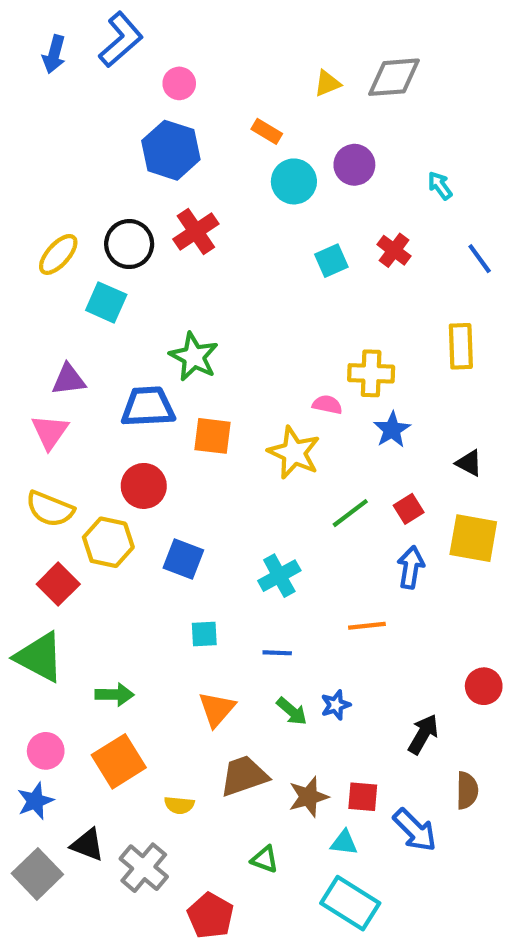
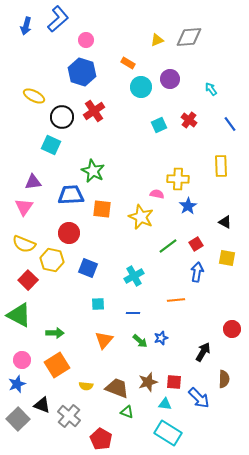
yellow ellipse: (58, 254) -> (34, 96), moved, turned 75
yellow square: (473, 538) -> (227, 258), size x0.7
brown trapezoid: (244, 776) -> (117, 388), moved, turned 40

